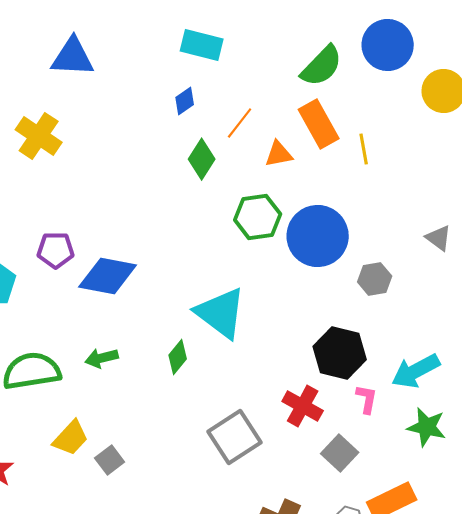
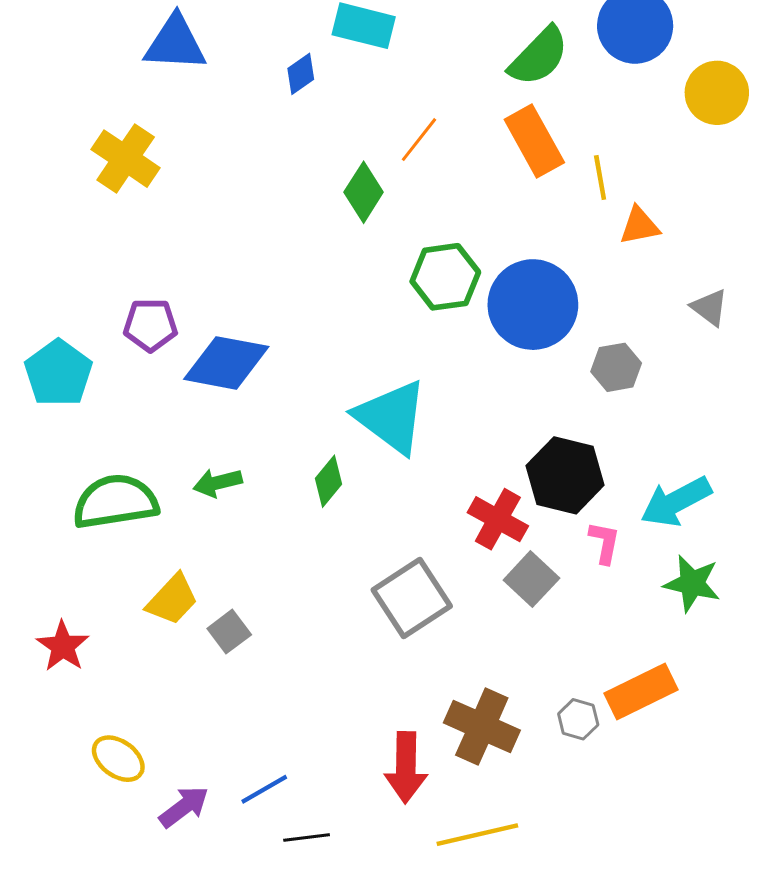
blue diamond: (185, 101) -> (301, 74), moved
orange triangle: (279, 154) -> (639, 226), moved
red cross: (303, 406) -> (498, 519), moved
gray square: (340, 453) -> (531, 579), moved

